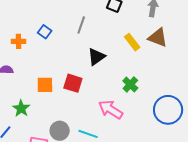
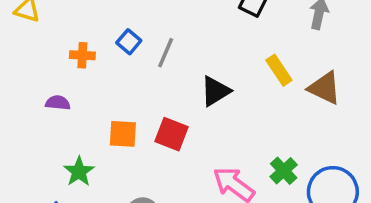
gray line: (81, 25) -> (166, 53), moved
brown triangle: (158, 38) -> (325, 88), moved
green cross: (130, 84) -> (284, 171), moved

